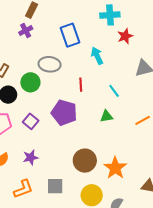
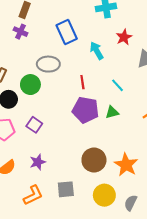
purple cross: (26, 31) -> (20, 32), turned -32
red star: (125, 36) -> (124, 37), moved
purple pentagon: (64, 113) -> (85, 110), moved

